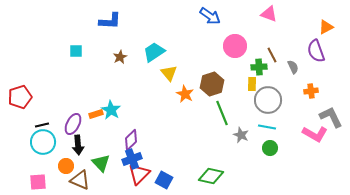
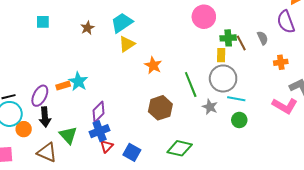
brown line: (272, 55) -> (241, 43), moved
yellow triangle: (169, 73) -> (127, 44), moved, turned 36
brown hexagon: (212, 84) -> (160, 108), moved
gray circle: (268, 100) -> (223, 78), moved
orange circle: (66, 166) -> (24, 129), moved
red triangle: (139, 174) -> (107, 146), size x0.6

